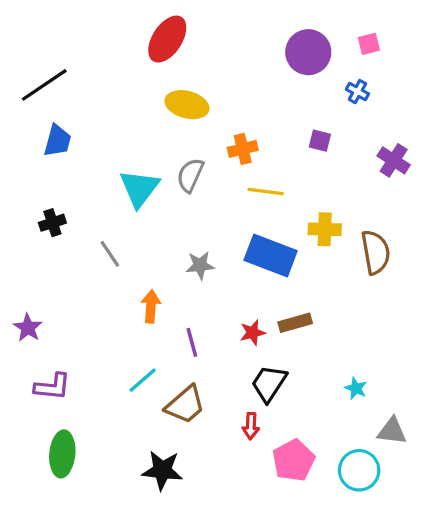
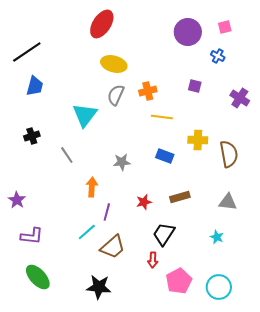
gray semicircle: (190, 175) -> (116, 95), moved
blue rectangle: (271, 256) -> (165, 156), size x0.6
red star: (253, 333) -> (144, 202), moved
purple line: (192, 342) -> (107, 212), moved, turned 30
gray triangle: (392, 431) -> (228, 202), moved
green ellipse: (62, 454) -> (38, 277), turned -48

